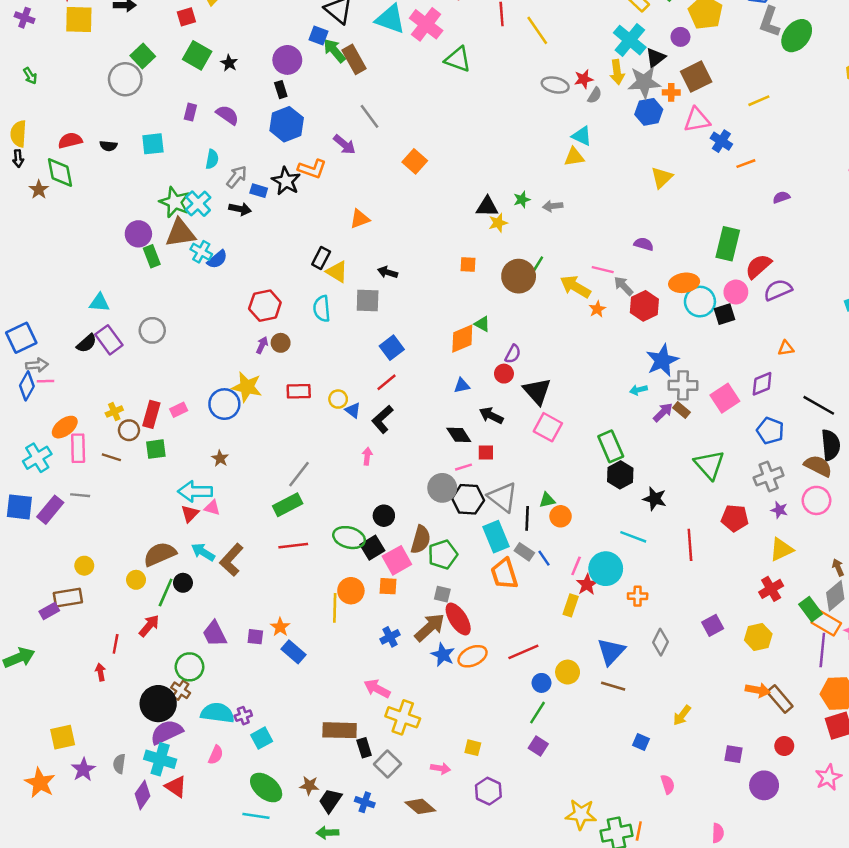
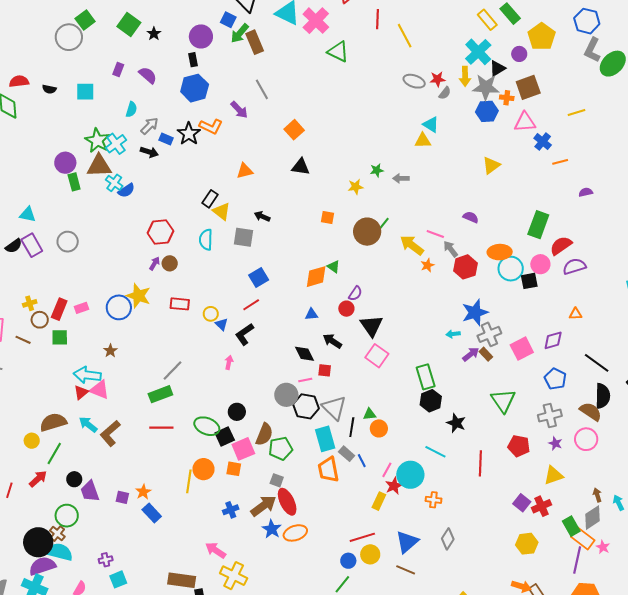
green arrow: (334, 51) -> (240, 33), turned -105
black triangle: (487, 207) -> (301, 167), moved
gray cross: (683, 385) -> (489, 334), turned -30
pink triangle: (212, 508) -> (100, 390), size x1.5
black circle: (183, 583) -> (74, 479), moved
purple square: (713, 625) -> (522, 503), moved, turned -30
red line: (523, 652) -> (362, 537), moved
cyan semicircle: (217, 713) -> (59, 552), moved

